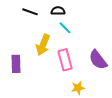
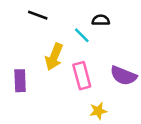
black semicircle: (58, 11) -> (101, 20), moved
purple semicircle: (98, 60) -> (123, 76), turned -30

